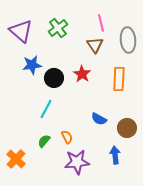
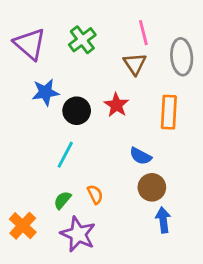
blue semicircle: (99, 119) -> (140, 156), moved
brown circle: (127, 128) -> (152, 187), moved
purple star: (77, 162) -> (78, 234), moved, turned 30

